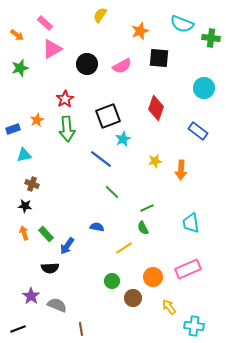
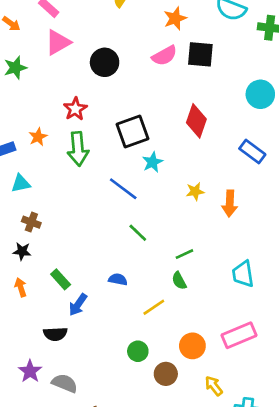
pink semicircle: (122, 66) -> (164, 56), moved
green rectangle: (46, 234) -> (61, 279), moved

